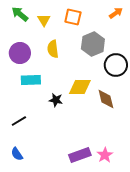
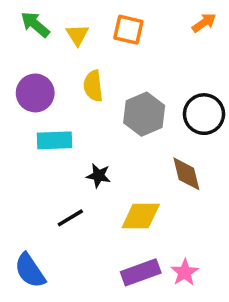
gray hexagon: (93, 44) -> (144, 114), moved
yellow diamond: (80, 87) -> (141, 216), moved
black line: (19, 121) -> (70, 218), moved
blue semicircle: (17, 154) -> (30, 271), size x1.5

